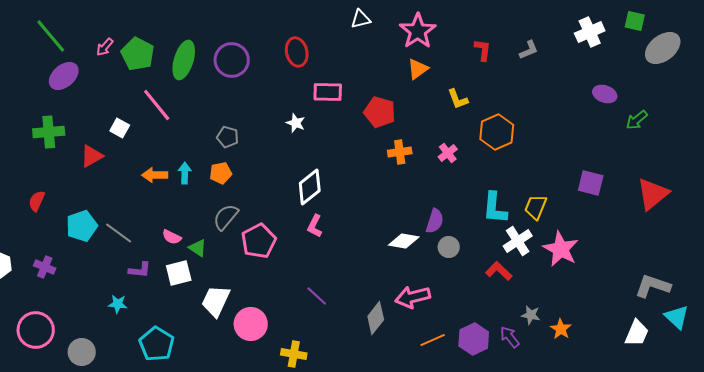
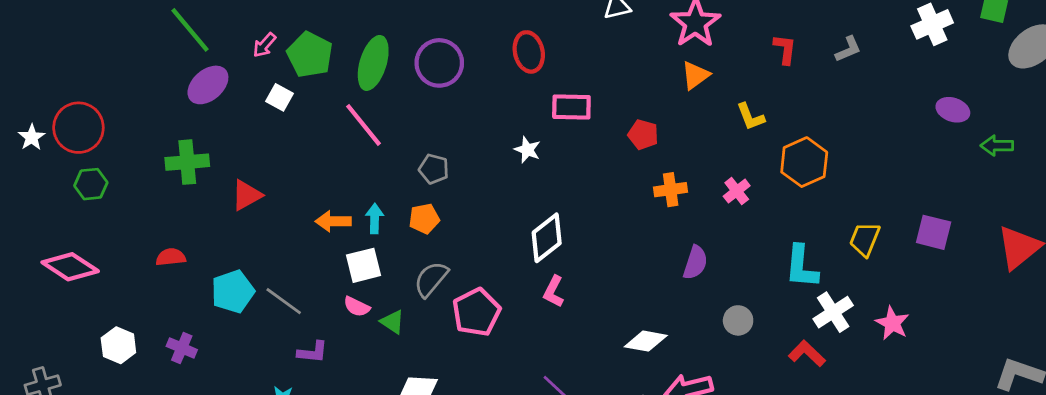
pink line: (157, 105) -> (364, 125), moved
red pentagon: (380, 112) -> (643, 135), size x0.7
green arrow: (637, 120) -> (997, 146), turned 40
white square: (120, 128) -> (280, 97), moved
red semicircle: (37, 201) -> (171, 257), turned 60
yellow trapezoid: (536, 207) -> (865, 239), moved
purple semicircle: (435, 221) -> (695, 263), moved
white diamond: (404, 241) -> (646, 341), moved
pink star: (561, 249) -> (892, 323), size x0.7
white square: (179, 273) -> (364, 265), moved

